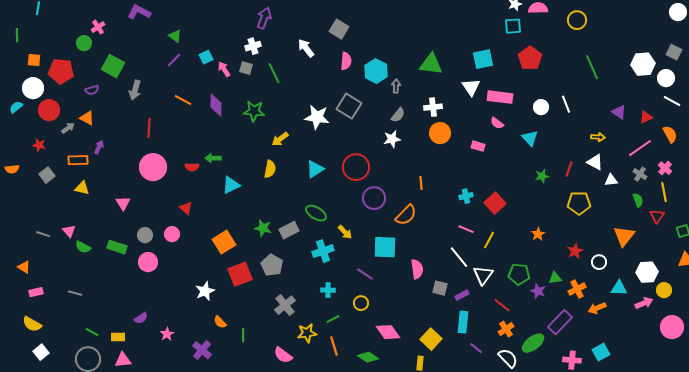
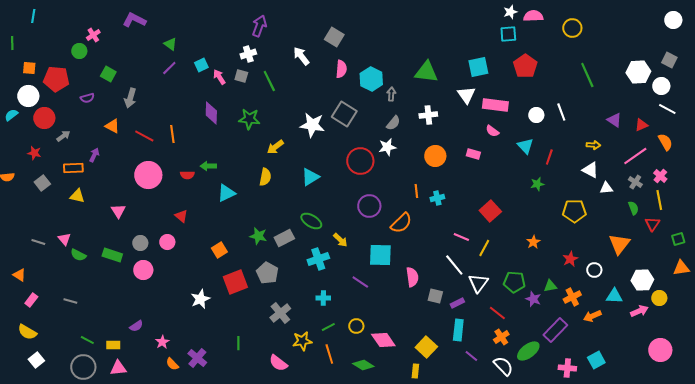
green square: (113, 66) -> (108, 74), size x0.7
orange line: (183, 100) -> (172, 134), moved, turned 54
orange triangle: (87, 118) -> (112, 126), moved
red line: (149, 128) -> (144, 136), turned -66
orange circle: (440, 133) -> (435, 156), moved
red circle: (356, 167) -> (360, 161), moved
red line: (569, 169) -> (549, 157), moved
cyan cross: (466, 196) -> (437, 198), moved
orange square: (224, 242) -> (219, 250), size x0.7
pink rectangle: (36, 292) -> (31, 300), turned -40
yellow circle: (361, 303) -> (356, 326), moved
orange semicircle: (220, 322) -> (172, 364), moved
pink circle: (672, 327) -> (660, 350), moved

